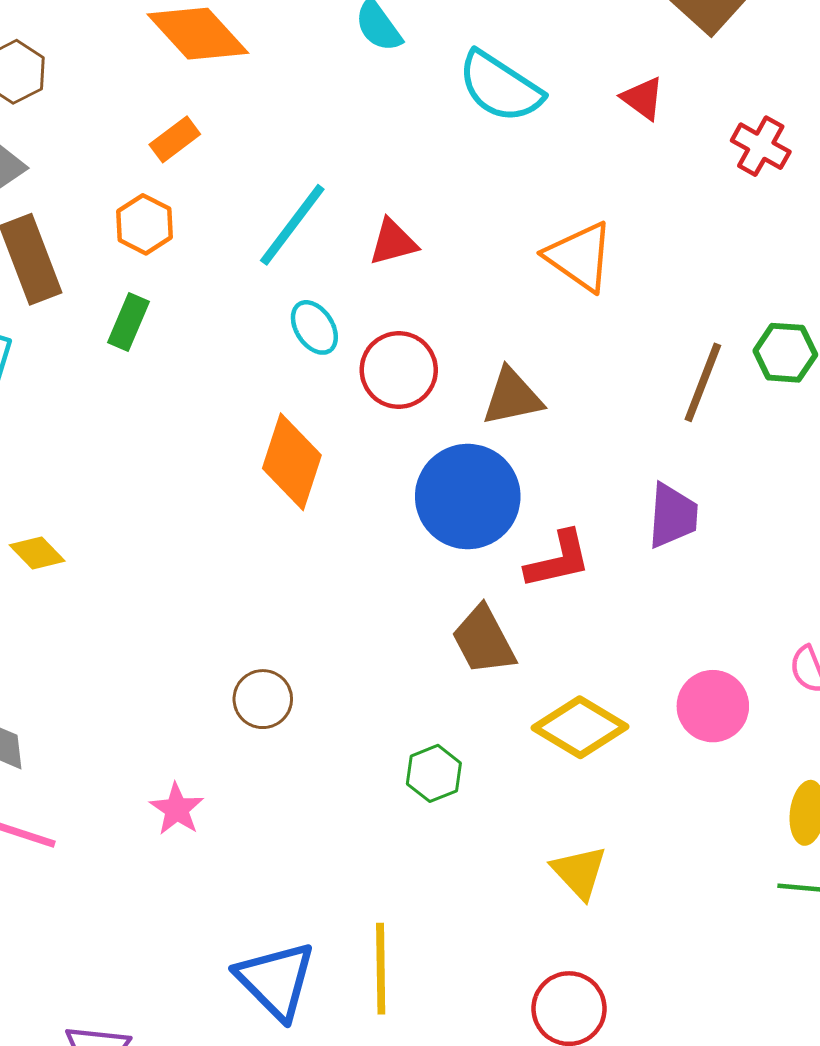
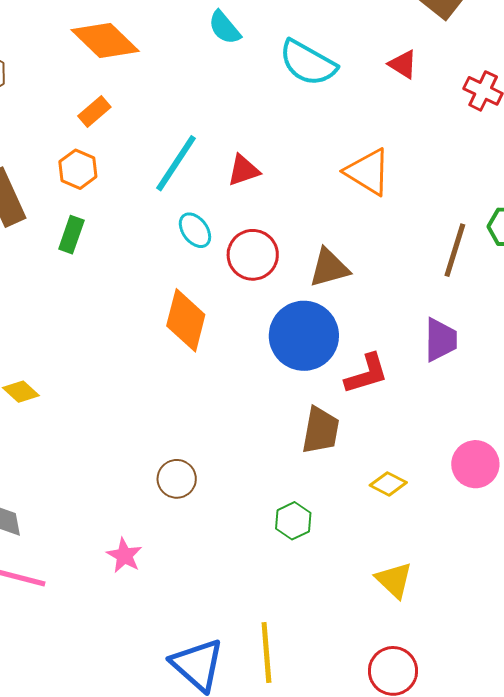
brown trapezoid: (484, 640) -> (321, 430), turned -138
yellow diamond: (580, 727) -> (388, 484), size x0.6

